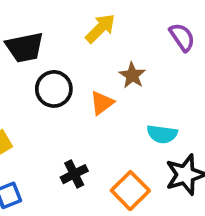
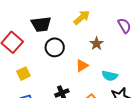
orange triangle: (102, 103) -> (82, 66), moved

